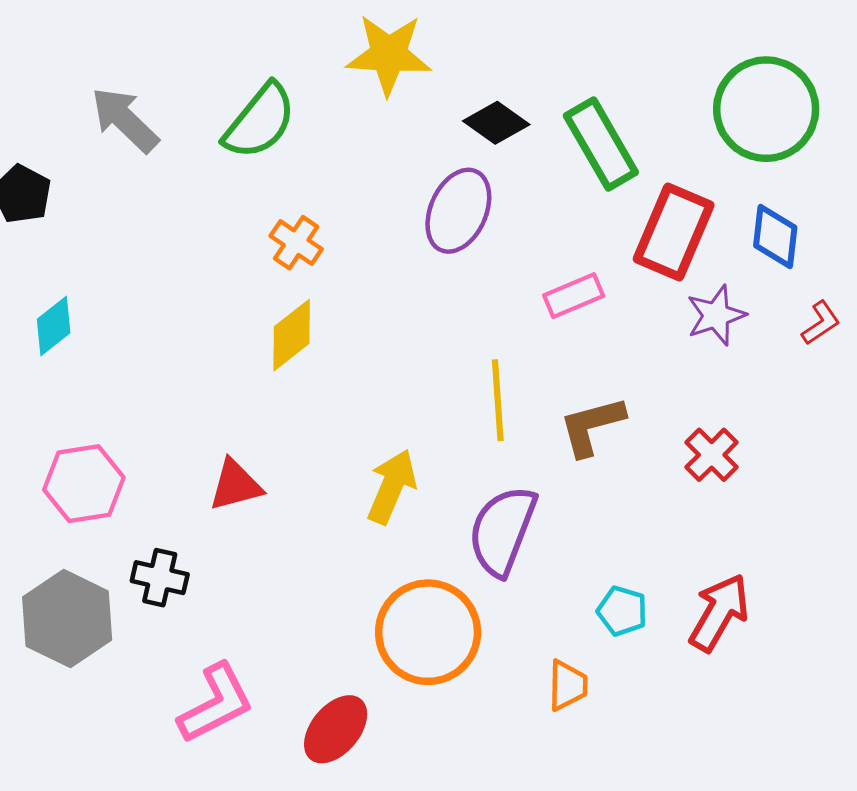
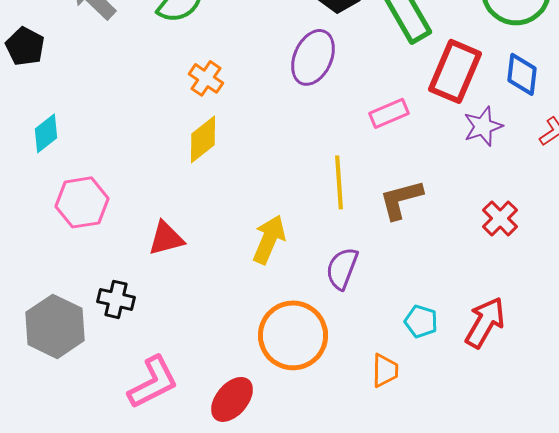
red cross: (712, 455) -> (500, 218), moved
pink hexagon: (84, 484) -> (82, 202), moved
purple semicircle: (502, 531) -> (342, 268), size x0.7

